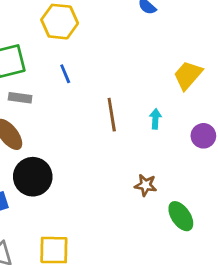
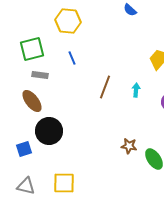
brown line: (112, 115) -> (105, 87), turned 30
brown star: (146, 185) -> (129, 146), moved

